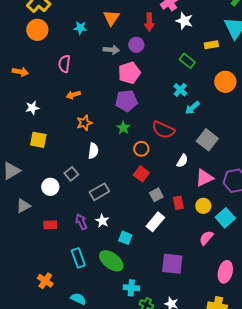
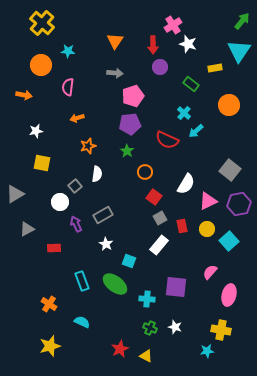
cyan star: (80, 28) -> (68, 51), moved
orange circle: (37, 30) -> (41, 65), moved
purple circle: (136, 45) -> (160, 67), moved
red semicircle: (163, 130) -> (167, 140), moved
gray square: (207, 140) -> (230, 170), moved
white semicircle: (182, 161) -> (186, 184), size x1.5
gray square: (71, 174) -> (75, 186), moved
red square: (141, 174) -> (154, 197), moved
white circle: (50, 187) -> (60, 202), moved
purple arrow: (81, 222) -> (76, 224), moved
pink semicircle: (206, 238) -> (210, 272), moved
cyan cross: (131, 288) -> (147, 299), moved

